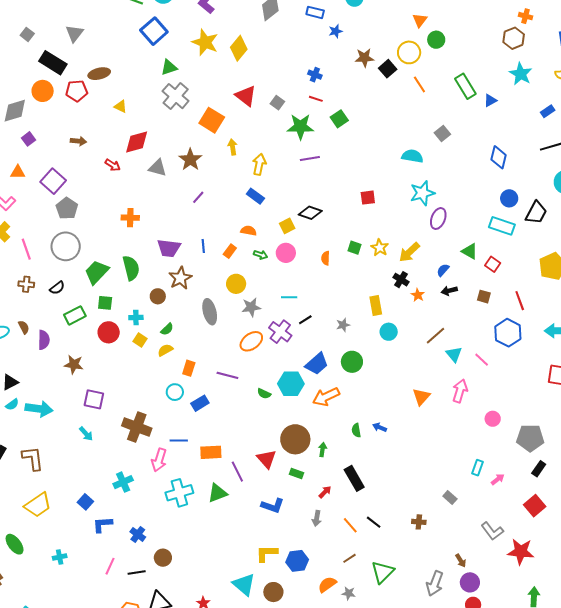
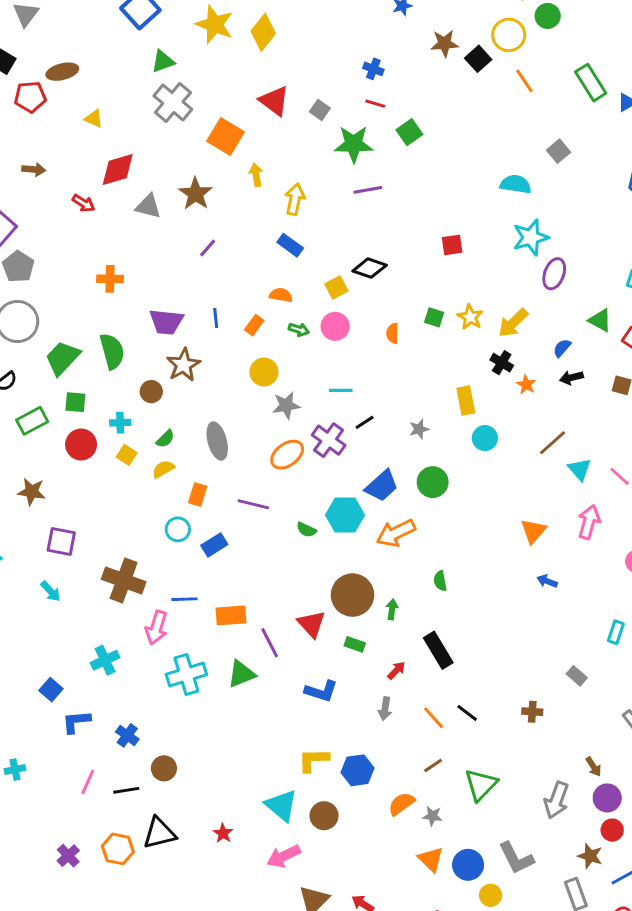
gray ellipse: (210, 312) -> (217, 441), moved
blue arrow: (380, 427) -> (547, 581), moved

